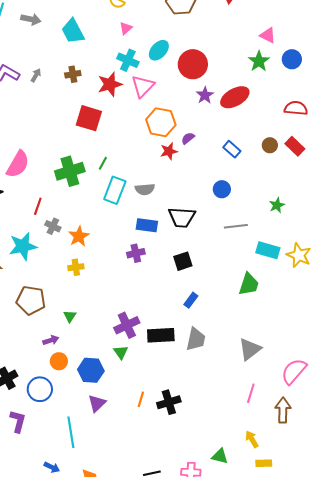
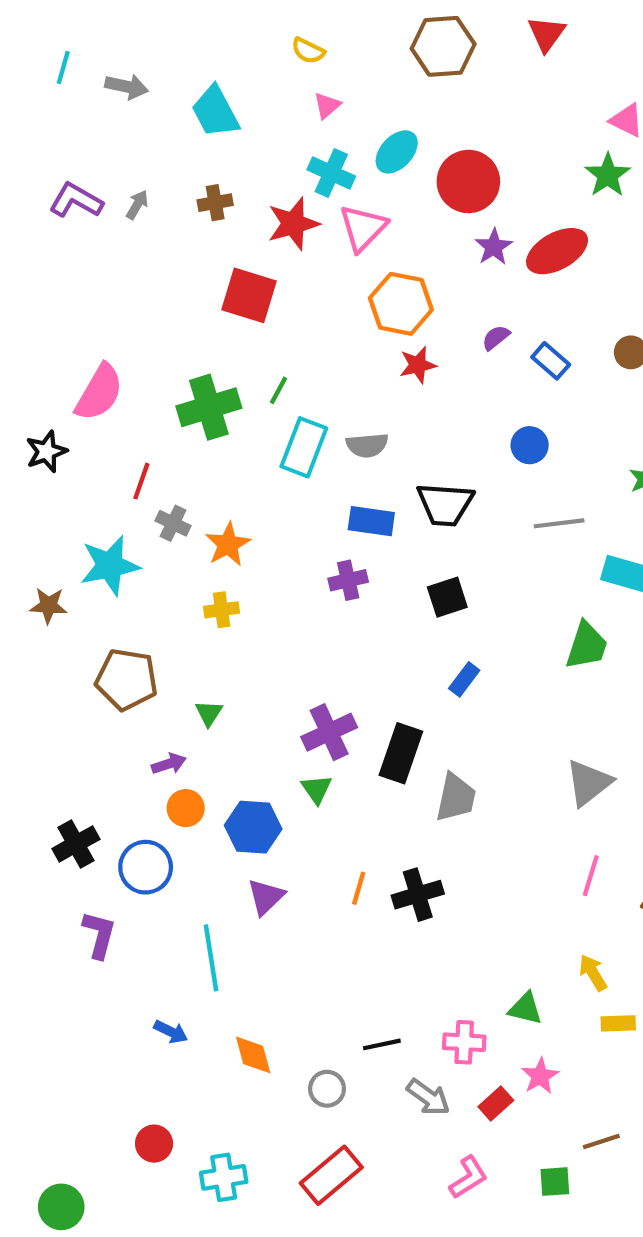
purple semicircle: (188, 138) -> (496, 338), moved
black rectangle: (161, 335) -> (401, 753), turned -68
gray trapezoid: (196, 339) -> (456, 798), moved

